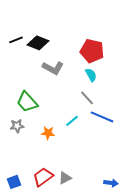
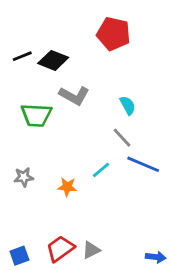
red pentagon: (92, 51) -> (114, 34), moved
green trapezoid: (27, 102) -> (36, 115), moved, turned -45

